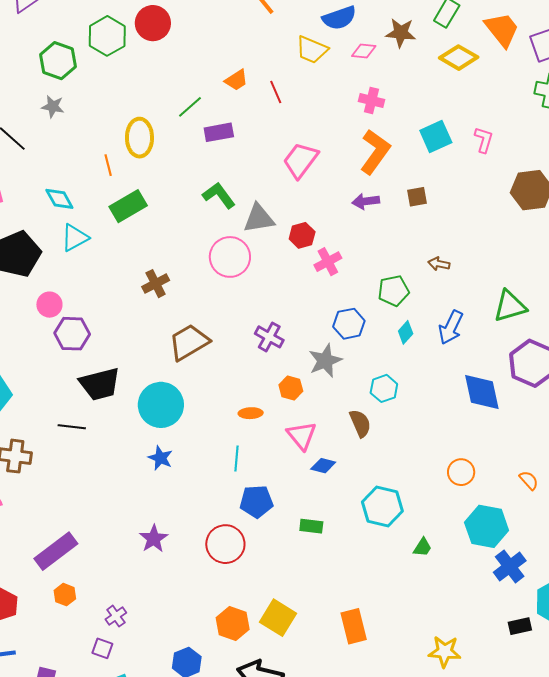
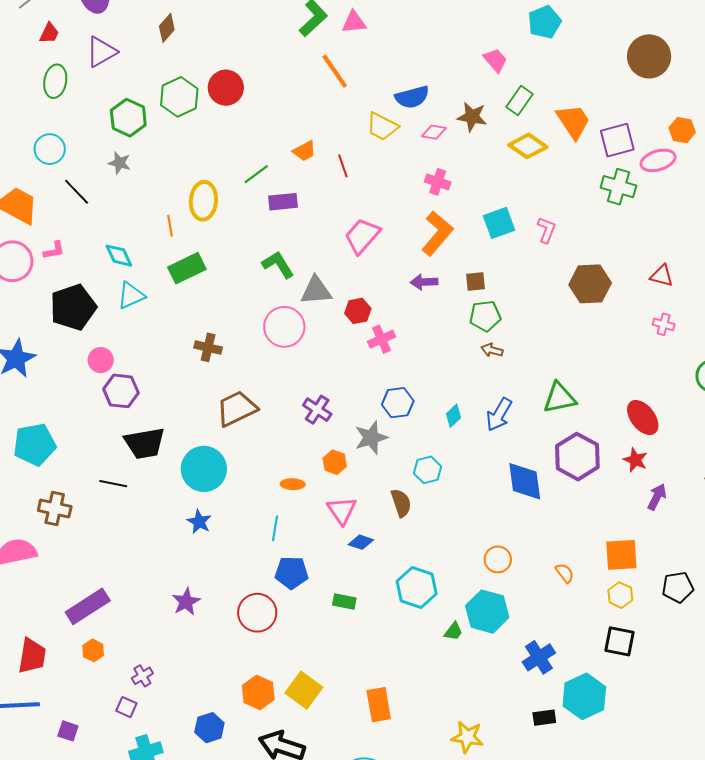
brown cross: (156, 284) -> (208, 347), turned 36
green pentagon: (394, 291) -> (485, 316), moved
cyan hexagon: (487, 526) -> (487, 612), moved

